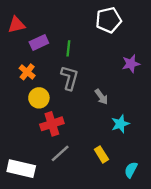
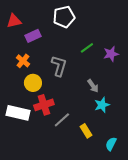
white pentagon: (108, 20) -> (64, 17), moved
green line: (68, 48) -> (87, 48), moved, turned 48
gray arrow: (101, 97) -> (93, 86), moved
gray line: (60, 153) -> (62, 120), moved
white rectangle: (21, 169) -> (18, 113), moved

